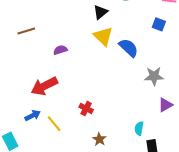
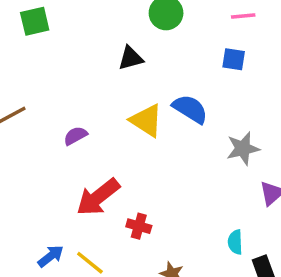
black triangle: (100, 12) -> (131, 58), turned 35
yellow triangle: (103, 36) -> (146, 120), moved
red arrow: (44, 86) -> (98, 197), moved

